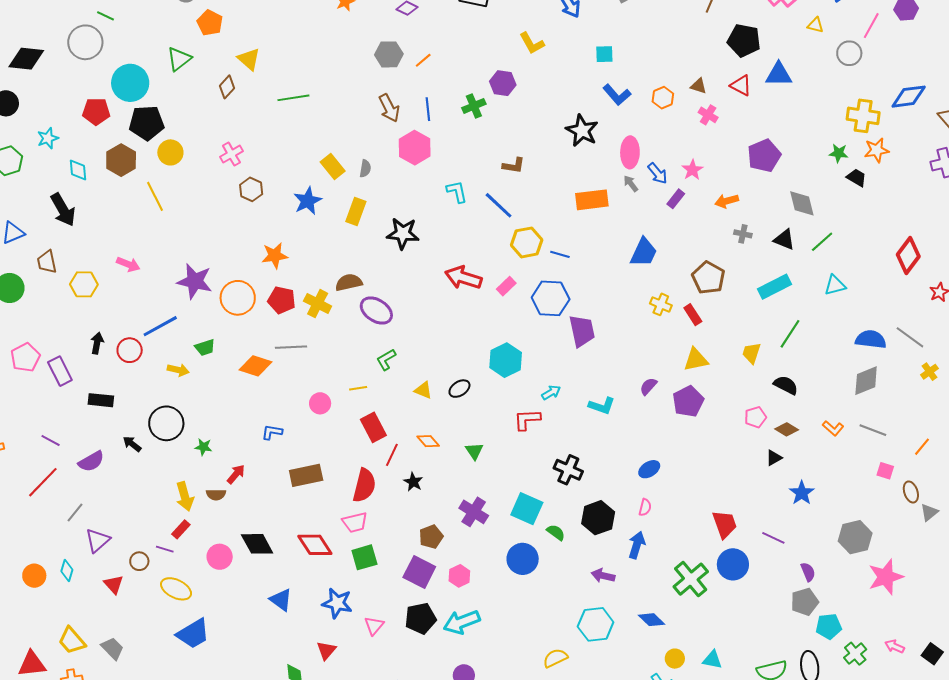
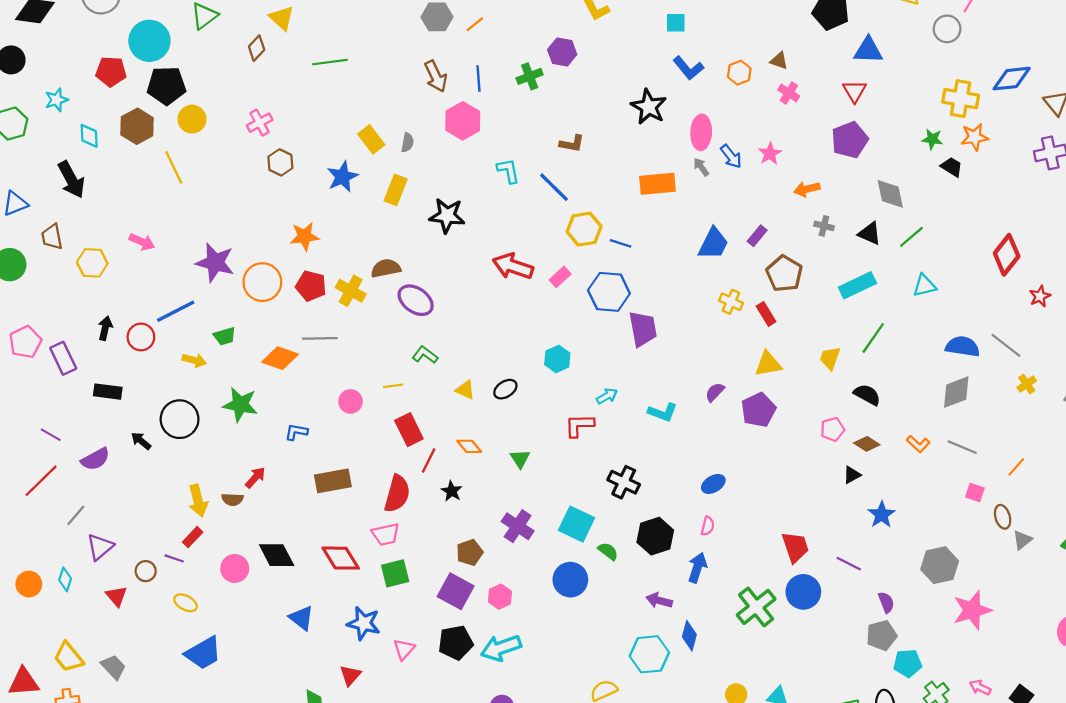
red triangle: (741, 85) -> (855, 91), moved, turned 30
purple rectangle: (676, 199) -> (757, 236), moved
green L-shape: (386, 360) -> (425, 355), turned 65
cyan hexagon: (506, 360) -> (557, 359), size x0.7
green star: (203, 447) -> (240, 405), moved, size x1.8
yellow ellipse: (176, 589) -> (186, 603), size x0.7
blue diamond: (652, 620) -> (689, 636), moved, turned 60

